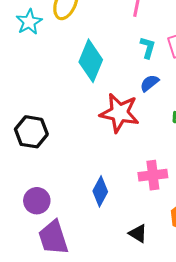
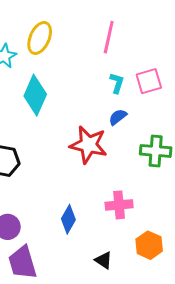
cyan diamond: (91, 61) -> (35, 95), moved

